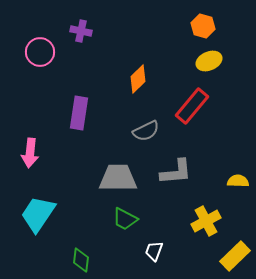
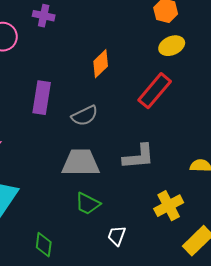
gray semicircle: (146, 131) -> (85, 116), moved

